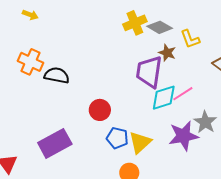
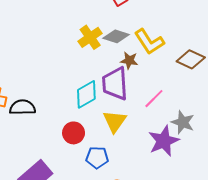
yellow L-shape: (190, 39) -> (149, 42), size x1.4
cyan diamond: (164, 98) -> (86, 94), moved
yellow triangle: (140, 142) -> (115, 121), moved

